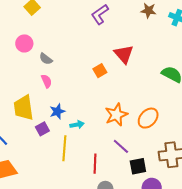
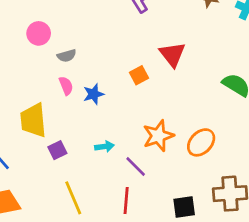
gray semicircle: (46, 59) -> (67, 56), turned -56
blue star: (57, 111) -> (94, 94), moved
purple line: (121, 146) -> (136, 166), moved
yellow line: (64, 148) -> (73, 198), moved, turned -30

